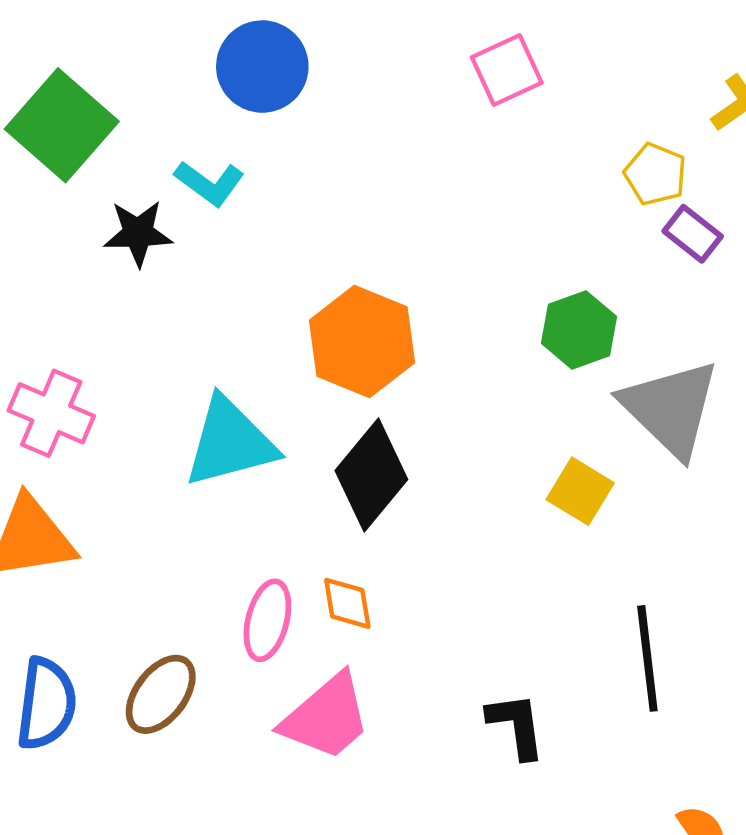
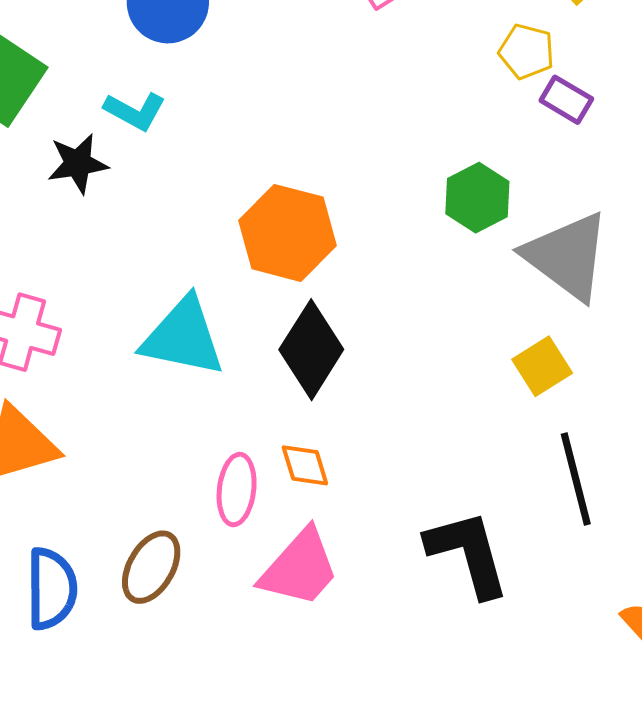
cyan triangle: (230, 442) -> (183, 337), turned 34
yellow square: (580, 491) -> (542, 366), moved, turned 34
black L-shape: (516, 726) -> (468, 553), size x1.5

